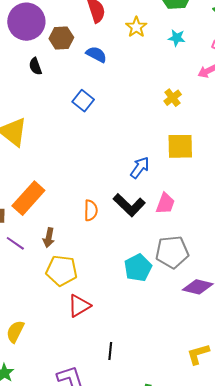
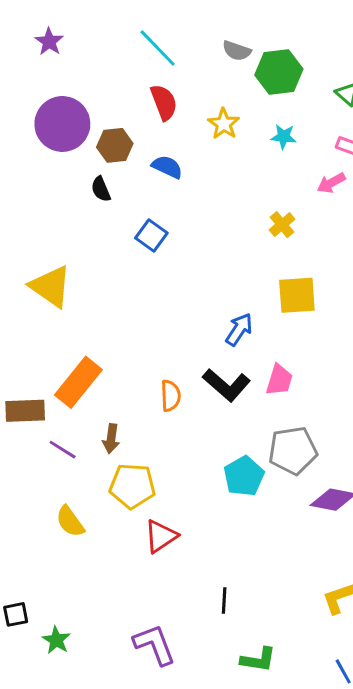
black semicircle: (35, 66) -> (101, 189), moved
yellow semicircle: (15, 332) -> (70, 522), moved, turned -60
black line: (110, 351) -> (224, 600), moved

